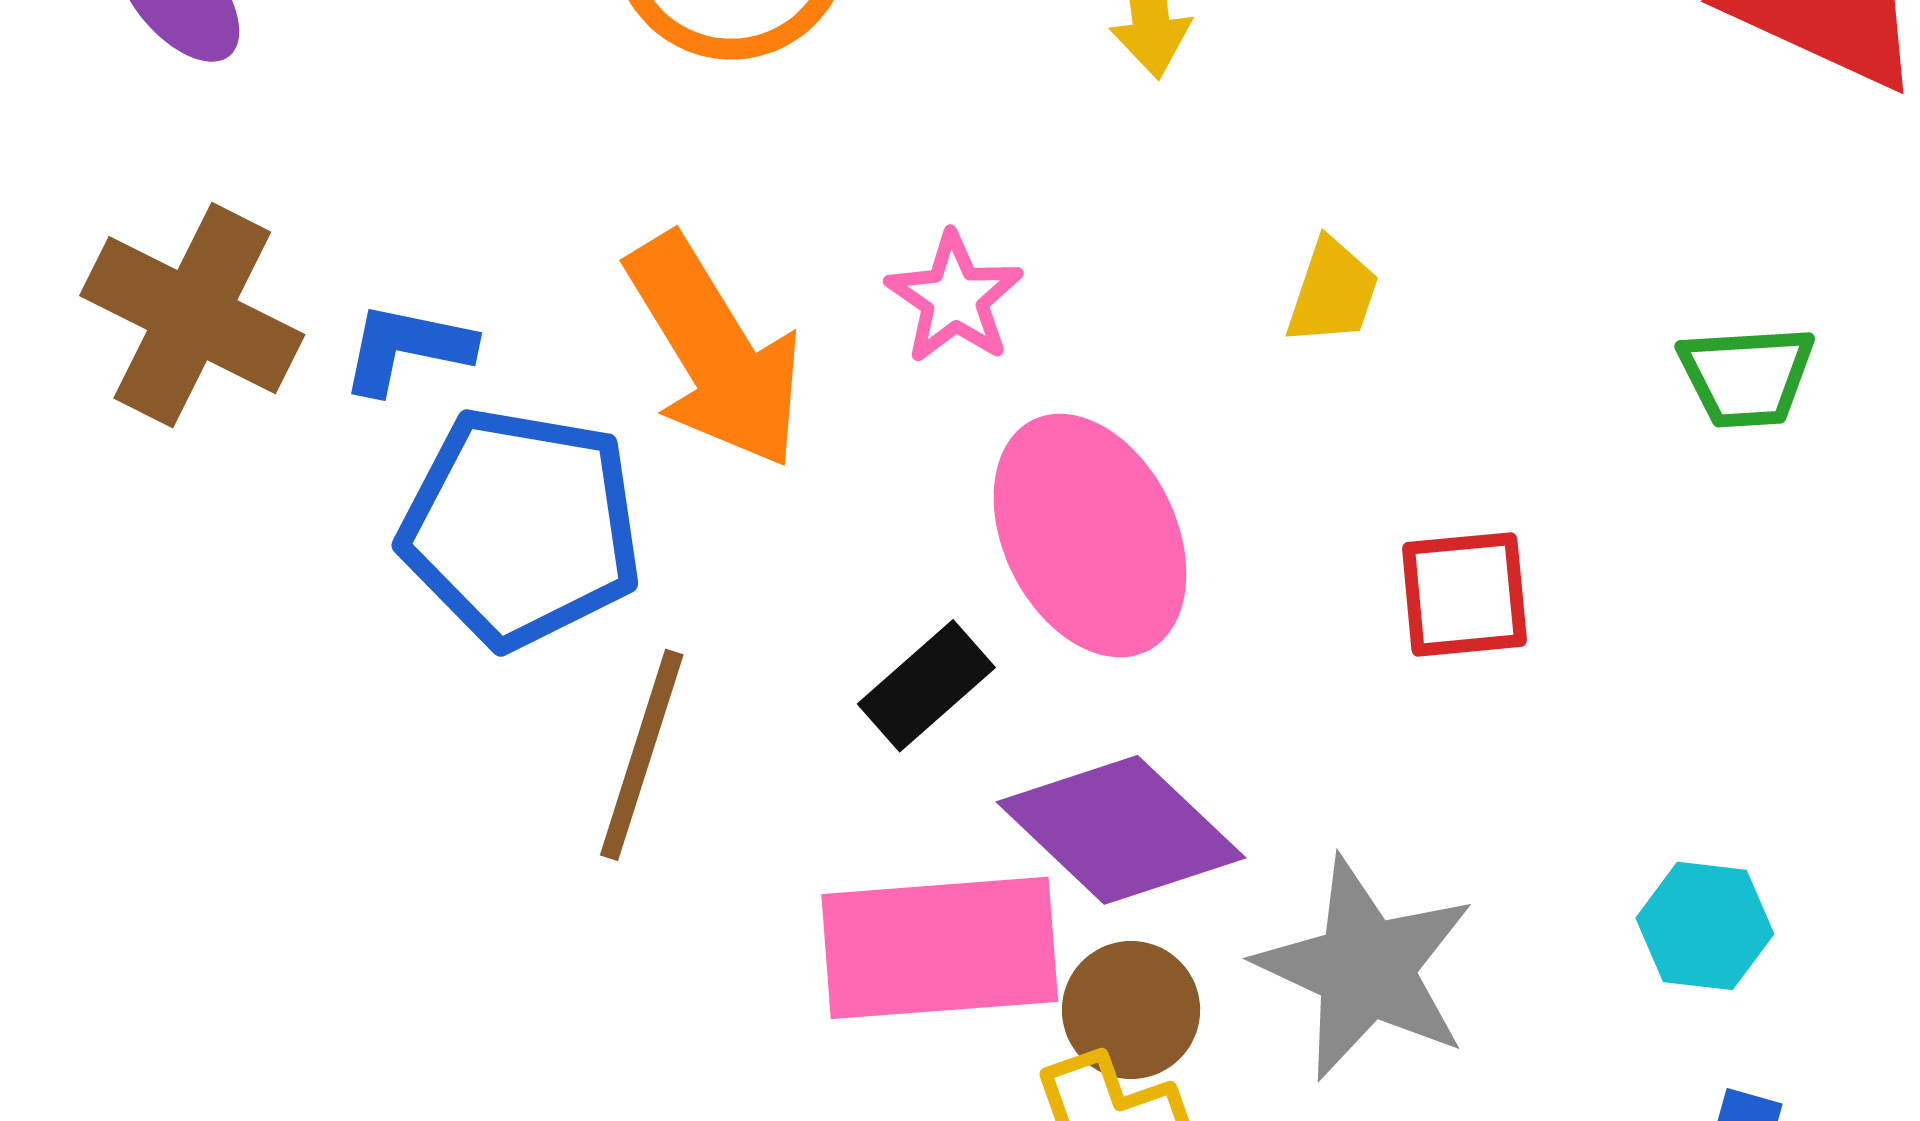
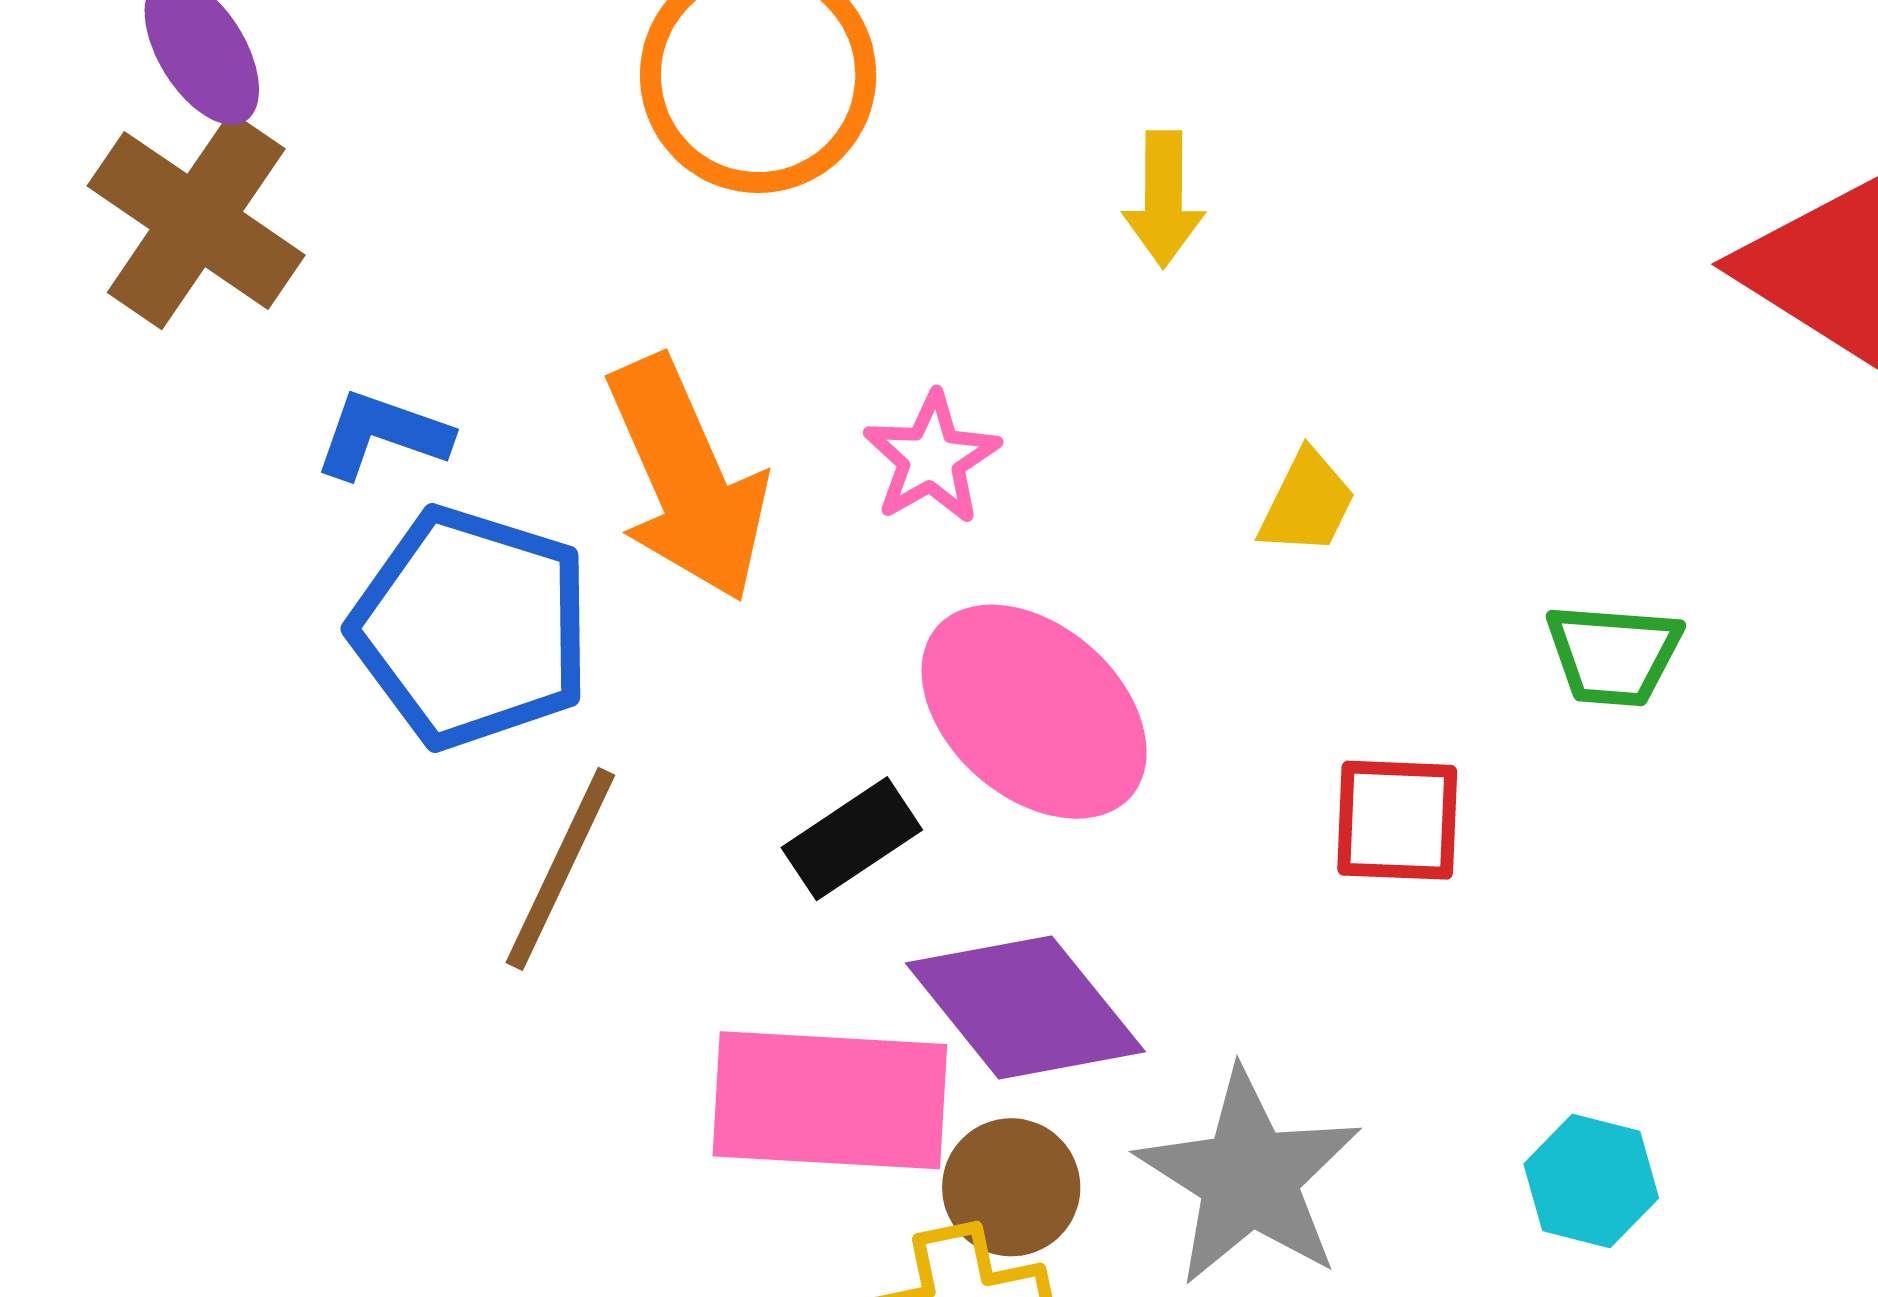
brown cross: (192, 315) -> (196, 221), moved
green trapezoid: (1747, 376) -> (1613, 655), moved
pink ellipse: (1090, 536) -> (1034, 712), turned -30

